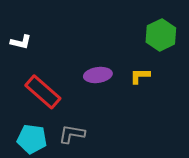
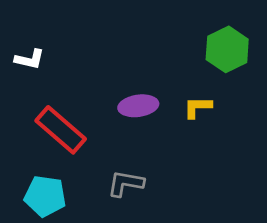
gray L-shape: (72, 134) -> (126, 183), moved

